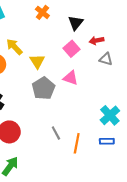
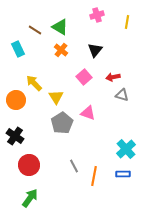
black triangle: (76, 23) -> (95, 50), moved
pink square: (72, 49) -> (84, 77), moved

